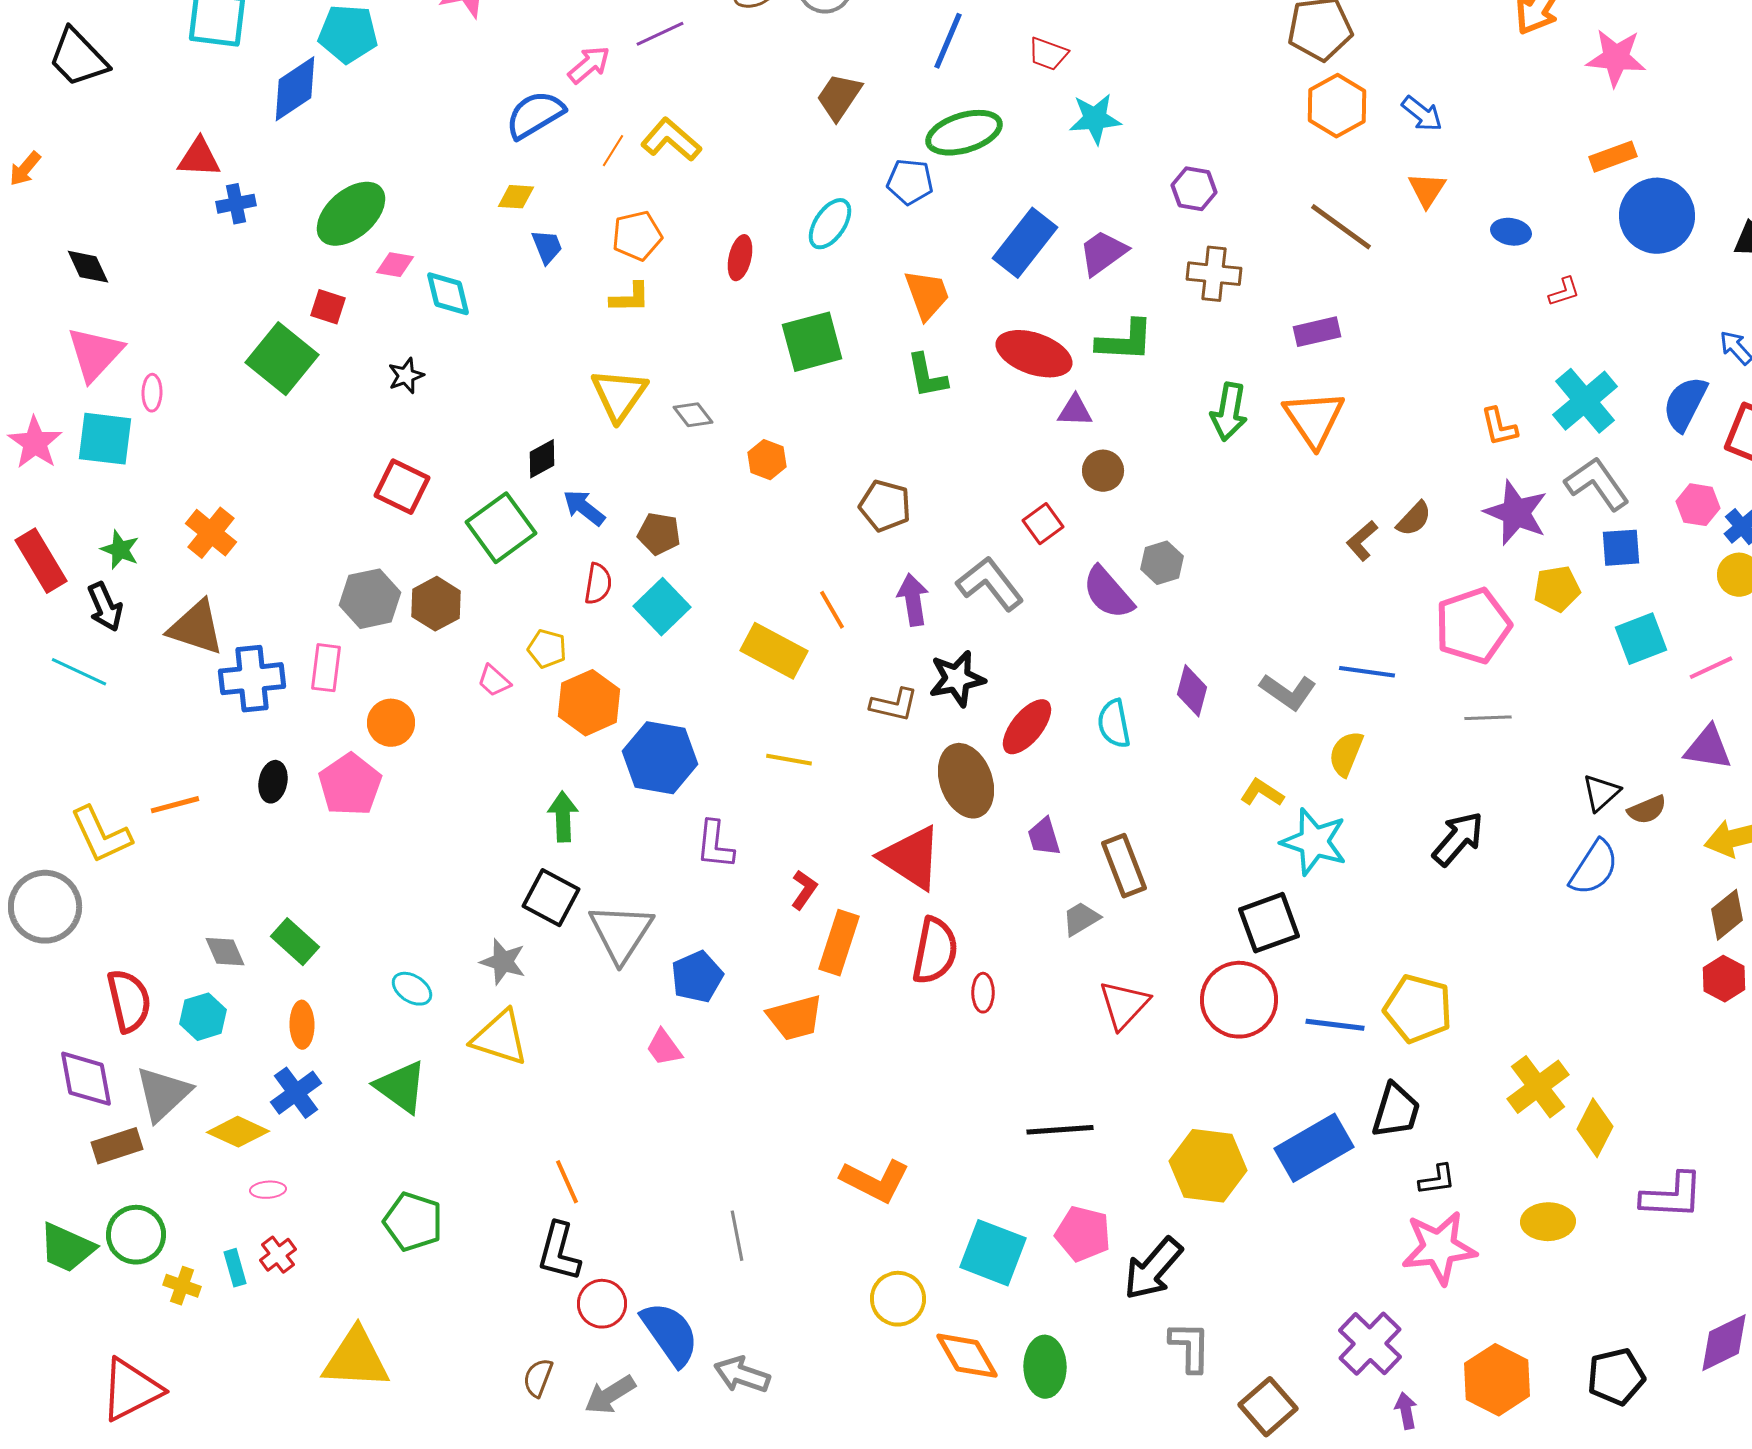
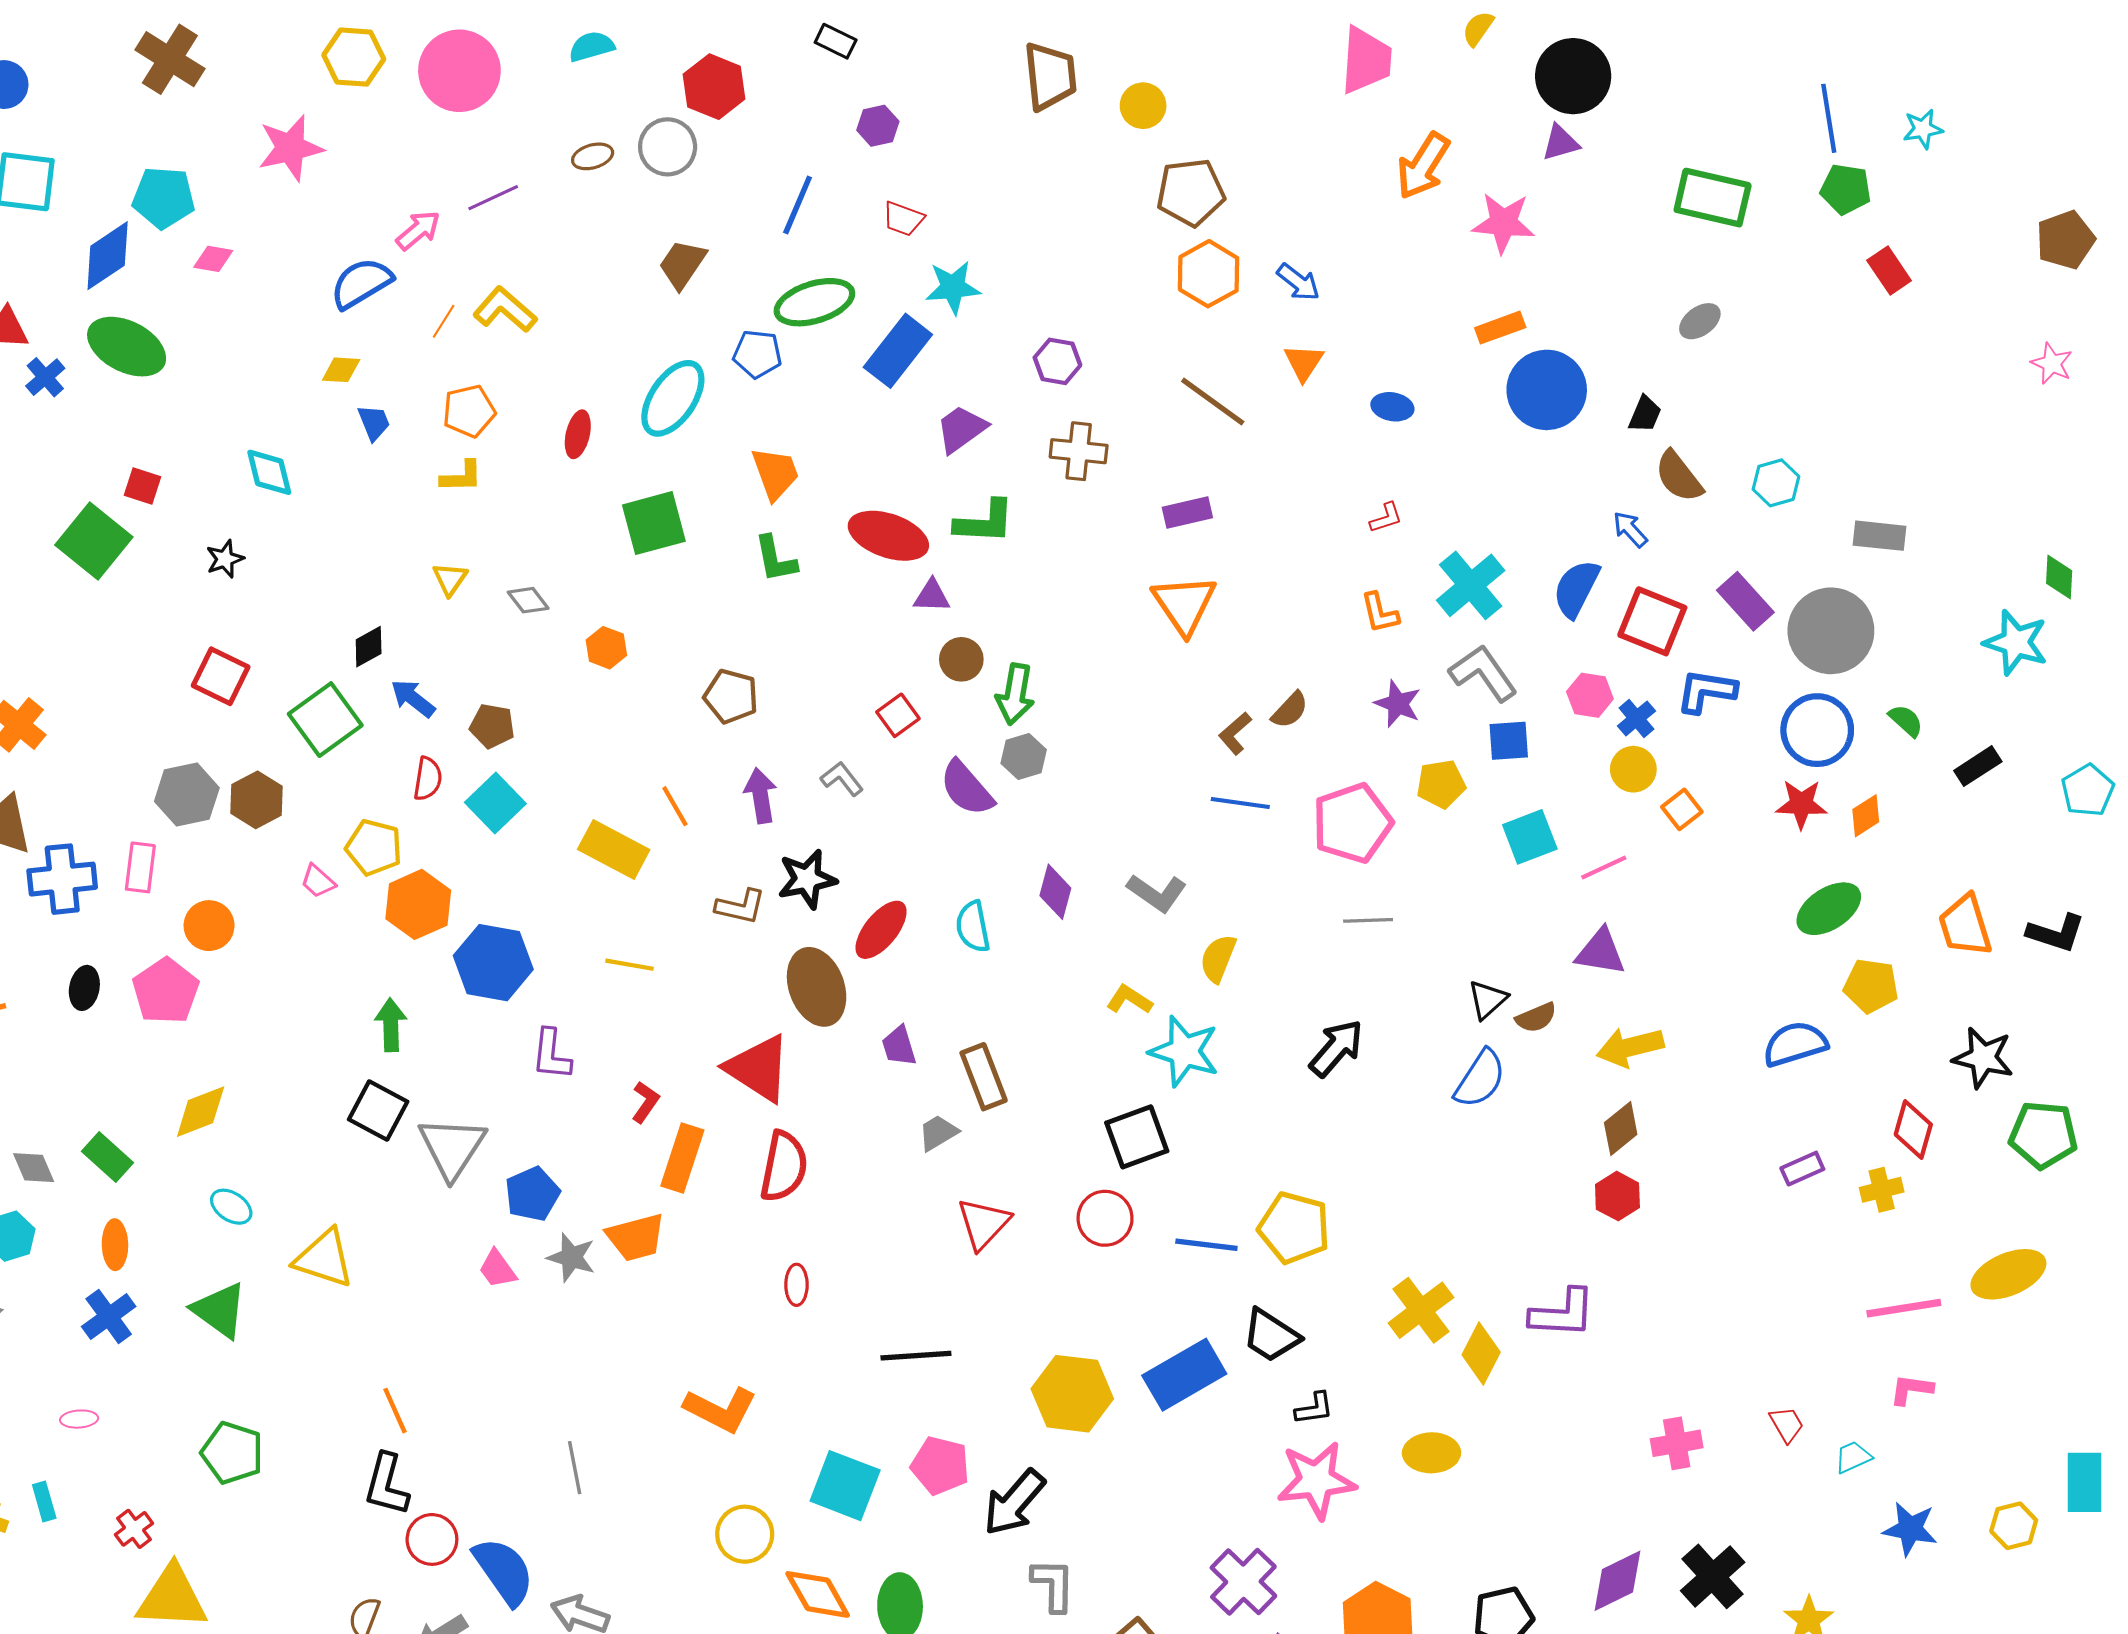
blue cross: (236, 204) -> (45, 377), turned -30
green ellipse: (351, 214) -> (127, 347), moved, turned 68
cyan ellipse: (830, 224) -> (673, 398), size x1.4
blue rectangle: (1025, 243) -> (898, 351), moved
pink diamond: (395, 265) -> (213, 259), moved
red L-shape: (1564, 292) -> (1386, 518), moved
yellow triangle: (619, 395) -> (450, 579), size x0.6
green arrow: (1229, 412) -> (1015, 694), moved
purple star: (1516, 513) -> (1398, 704), size x0.7
gray L-shape: (990, 584) -> (842, 779), size x0.6
yellow pentagon: (547, 649) -> (374, 847), size x1.4
blue line: (1367, 672) -> (1240, 803), moved
gray star: (503, 962) -> (571, 1257), moved
red ellipse: (983, 993) -> (796, 1285), moved
red circle: (1239, 1000) -> (1105, 1218), size x0.7
black trapezoid: (1396, 1111) -> (1271, 1336), turned 106
yellow diamond: (238, 1132) -> (201, 1112), moved, turned -46
purple L-shape: (1672, 1196) -> (1563, 1313), moved
red cross: (278, 1255) -> (134, 1529), moved

